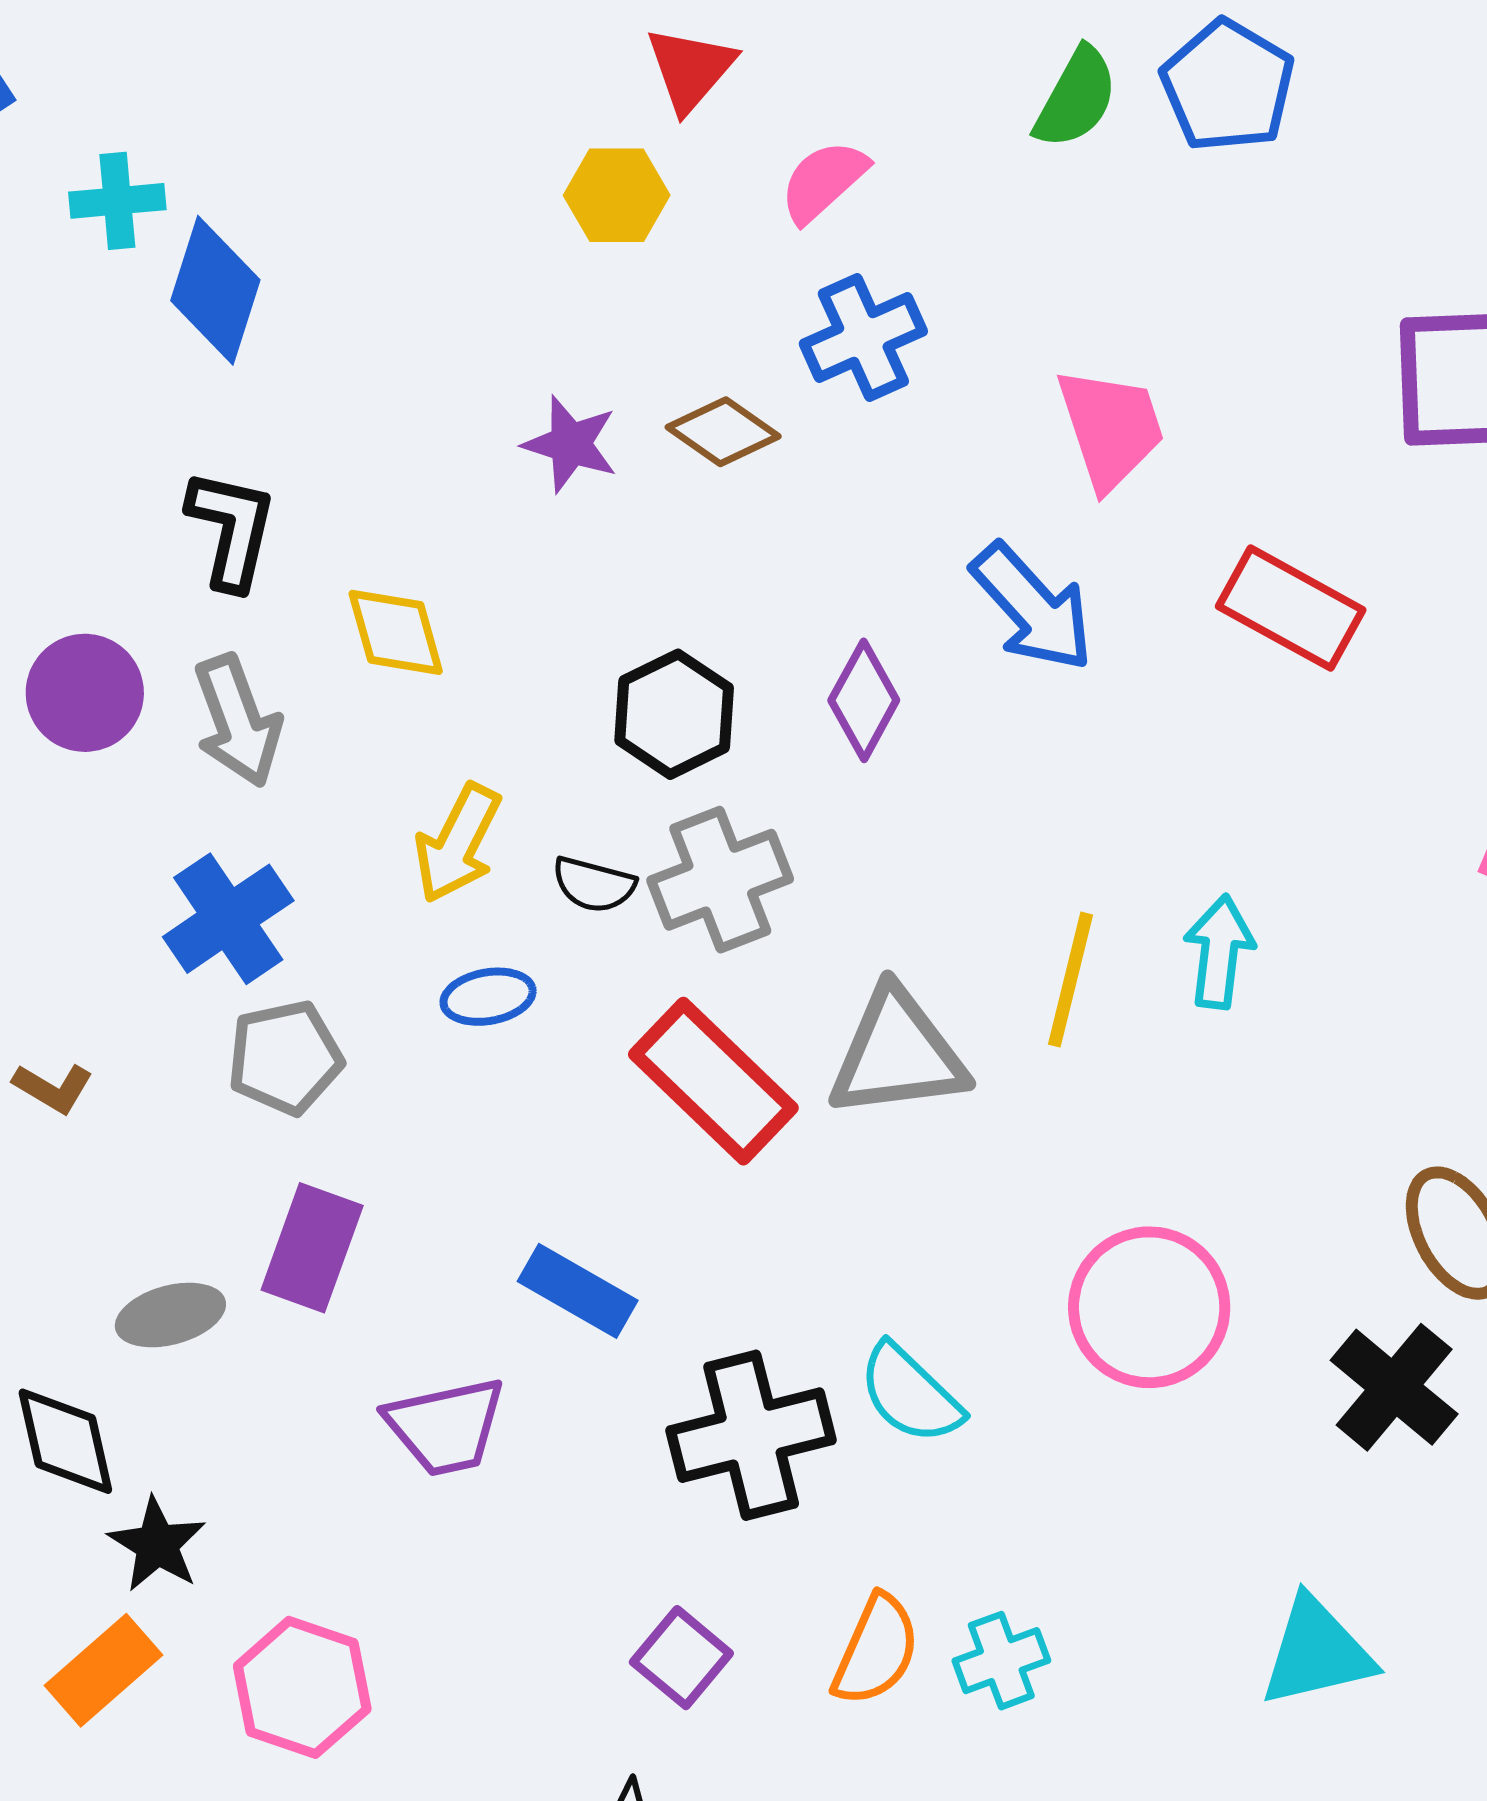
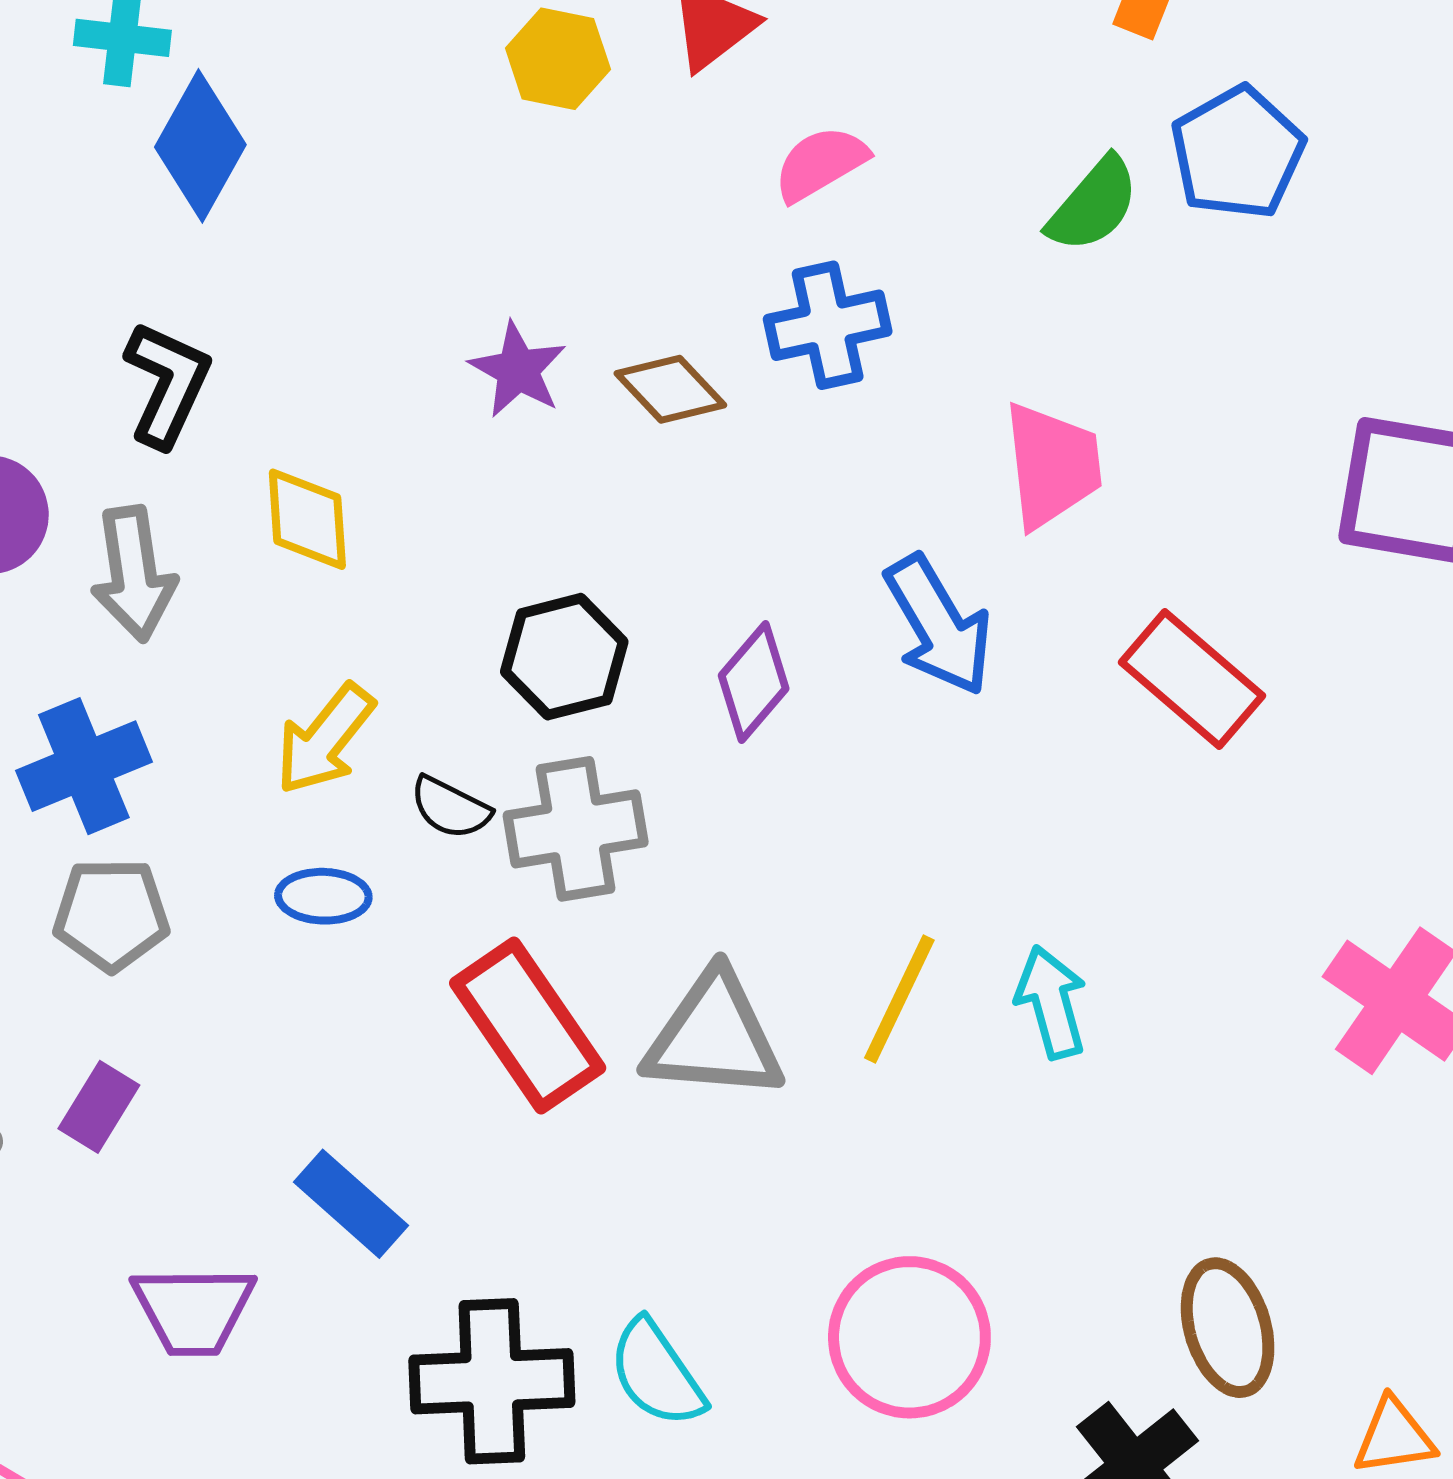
green semicircle: (1076, 98) -> (1093, 205), moved
yellow hexagon: (617, 195) -> (558, 59), moved
cyan arrow: (1219, 952) -> (1051, 1002), turned -34
purple rectangle: (312, 1248) -> (99, 1107), size x0.7

